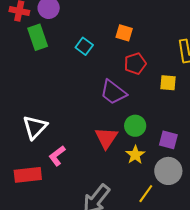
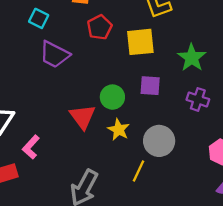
yellow square: (168, 83) -> (140, 42), size x1.5
purple trapezoid: (113, 92) -> (54, 54), moved
purple square: (168, 140) -> (150, 86), moved

